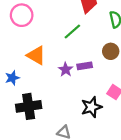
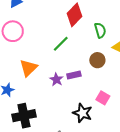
orange triangle: (36, 55) -> (28, 68), turned 48
black star: (91, 107) -> (82, 113), turned -30

